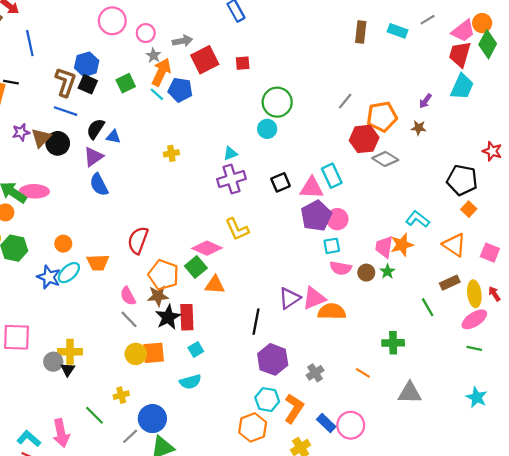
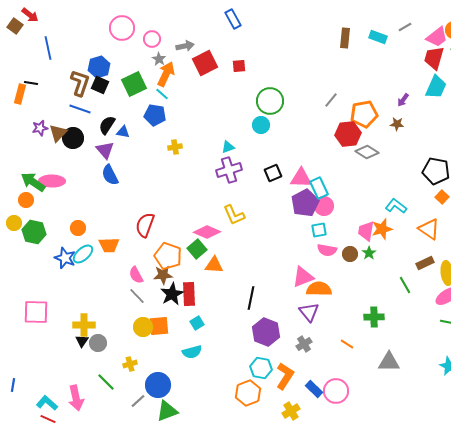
green square: (126, 83) -> (134, 84), size x1.4
blue pentagon: (180, 90) -> (155, 115), moved
purple triangle: (93, 157) -> (105, 150), turned -36
cyan rectangle: (332, 176) -> (319, 188), moved
purple triangle: (289, 298) -> (309, 312), moved, turned -35
gray circle: (53, 362) -> (98, 343), moved

